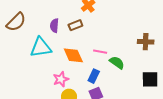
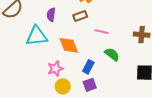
brown rectangle: (75, 25) -> (80, 16), moved
pink line: (100, 52) -> (102, 32), moved

